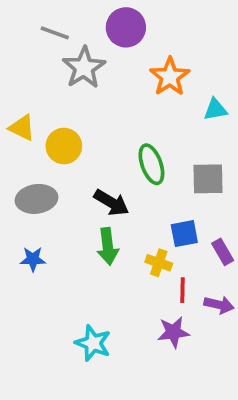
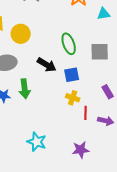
blue square: (184, 234) -> (72, 75), moved
green arrow: (108, 246) -> (25, 89), moved
purple star: (173, 332) -> (81, 150), moved

